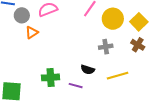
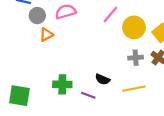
gray cross: (106, 47) -> (136, 58), moved

